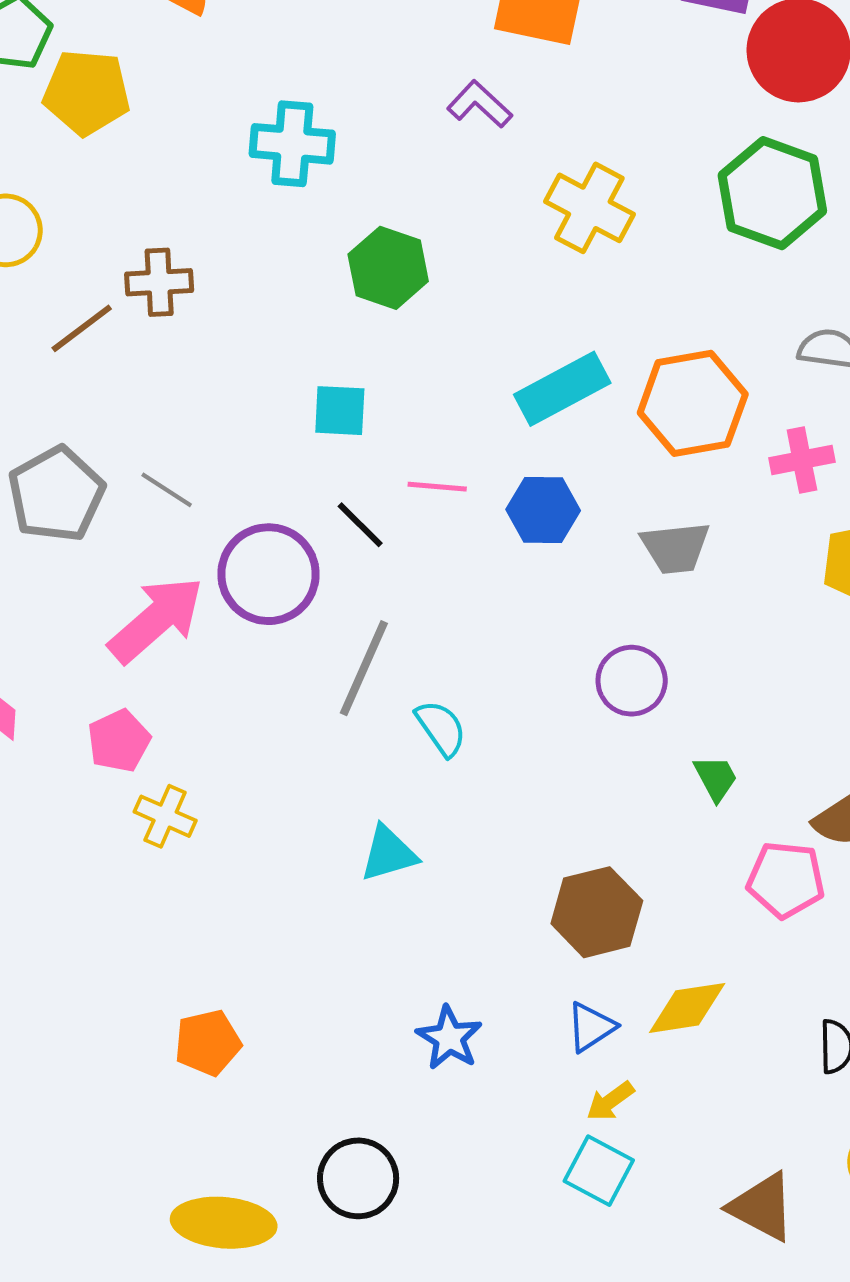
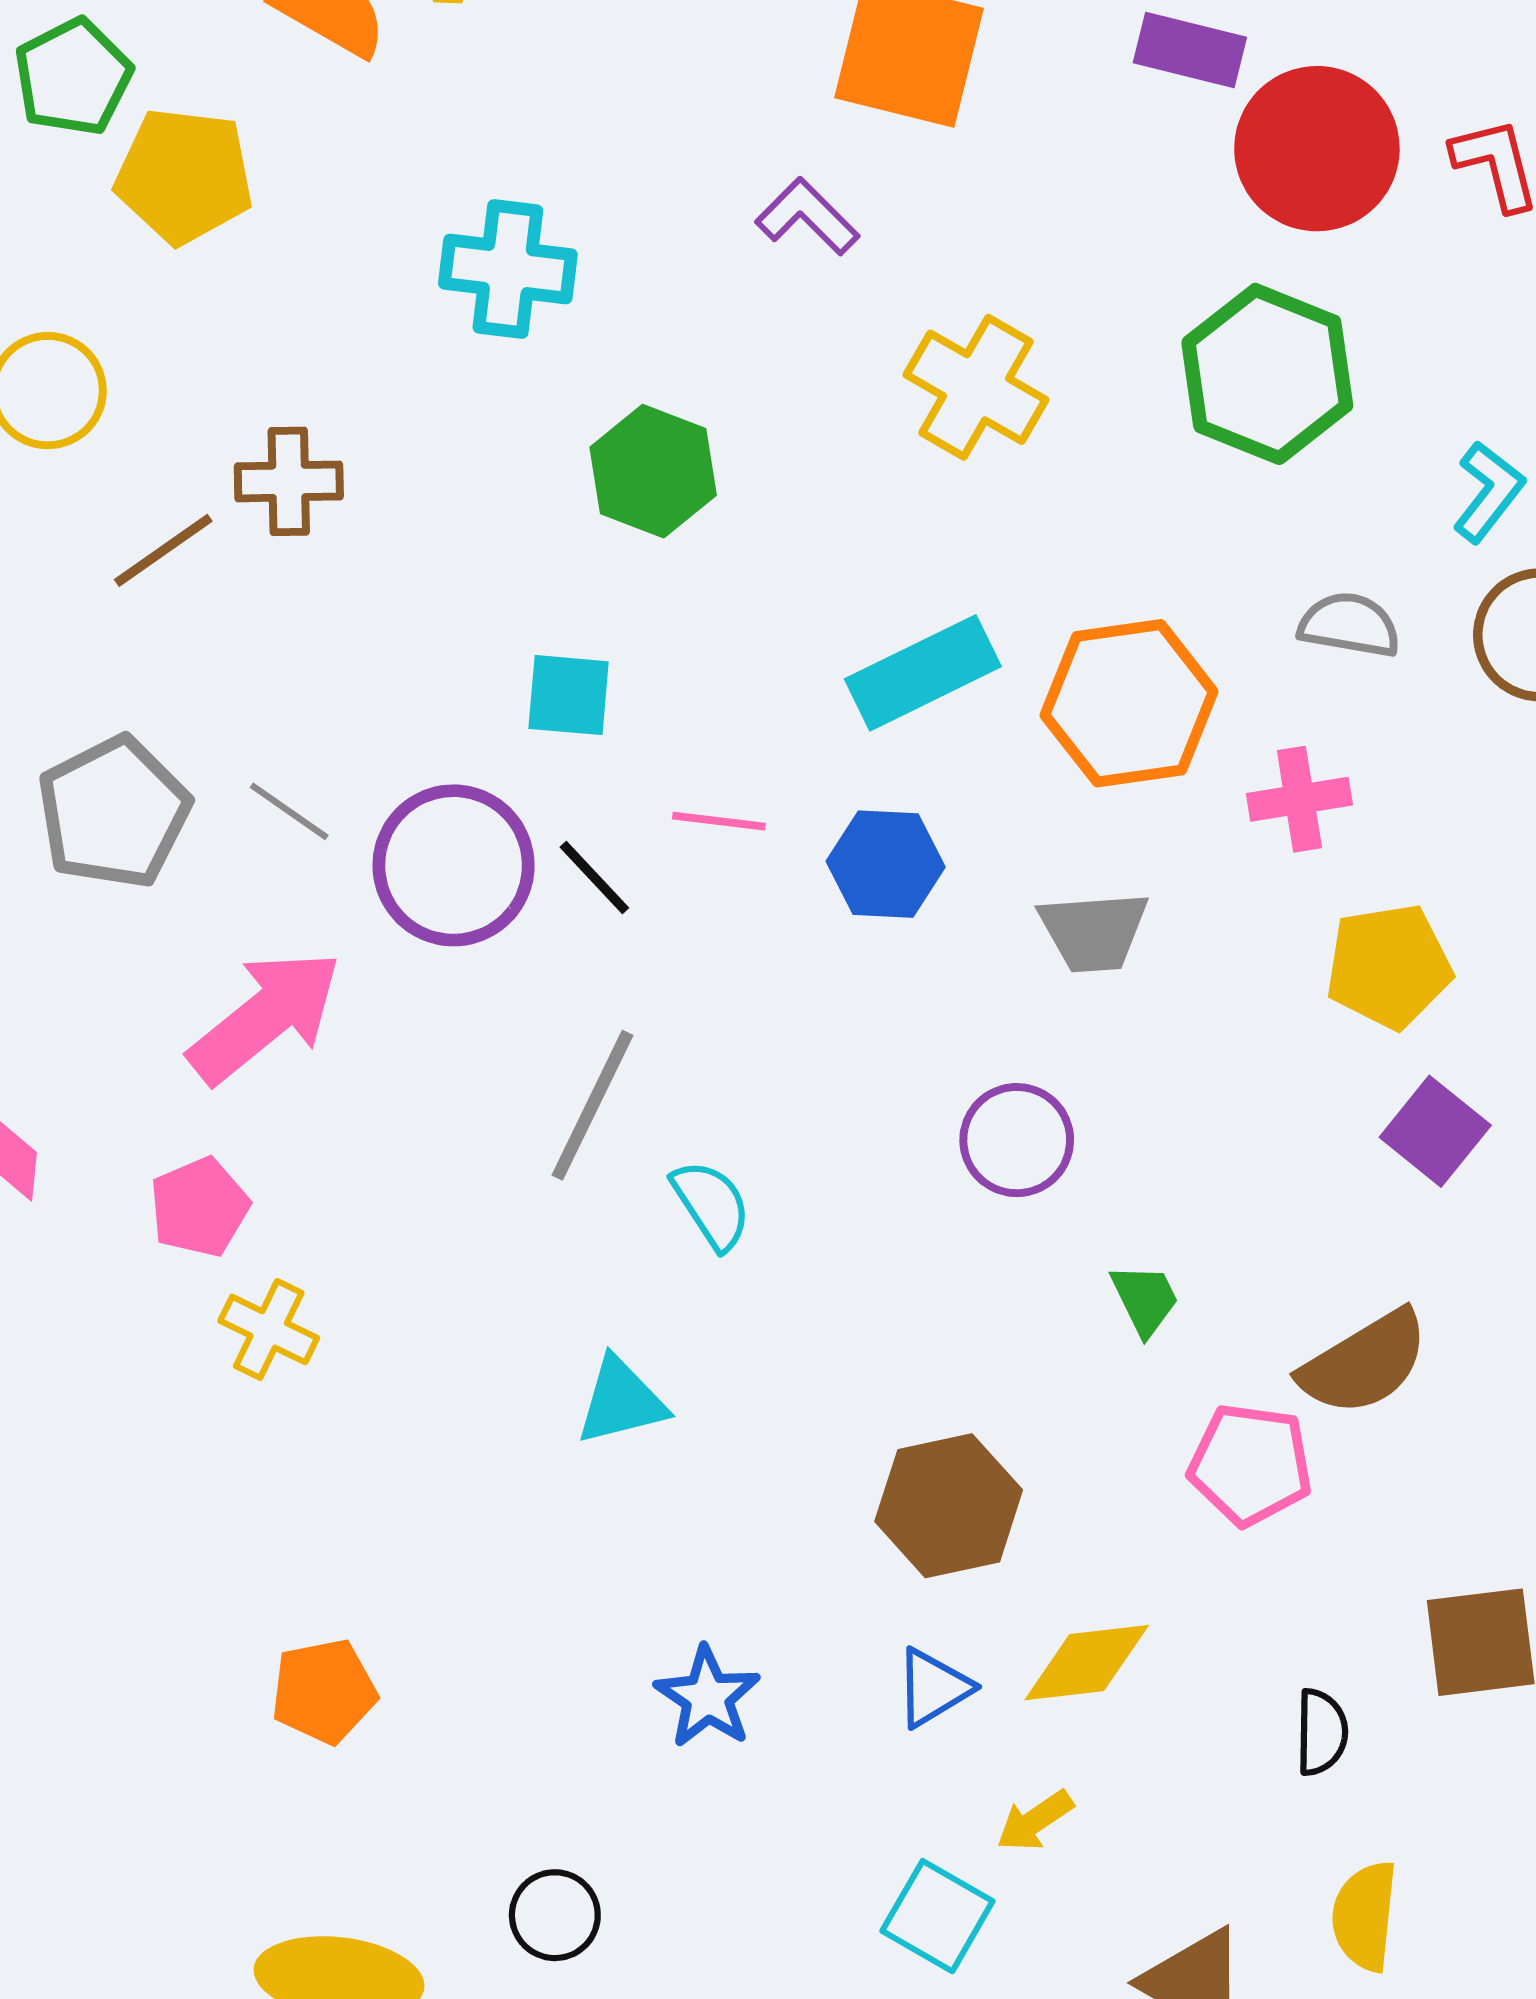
purple circle: (269, 574) -> (454, 865), moved
yellow arrow: (610, 1101) -> (1035, 1821), moved
black circle: (358, 1178) -> (555, 1915), size x0.7

